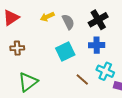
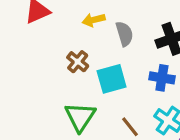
brown cross: (17, 48) -> (78, 62), moved, turned 32
green triangle: (28, 82) -> (80, 117), moved, turned -30

